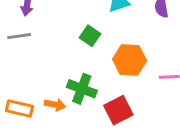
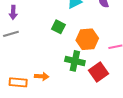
green cross: (82, 89) -> (75, 61), moved
red square: (118, 110) -> (99, 72), moved

